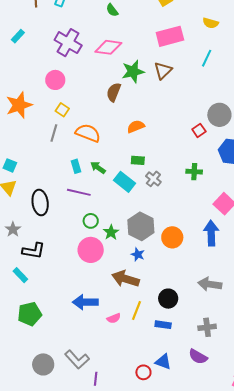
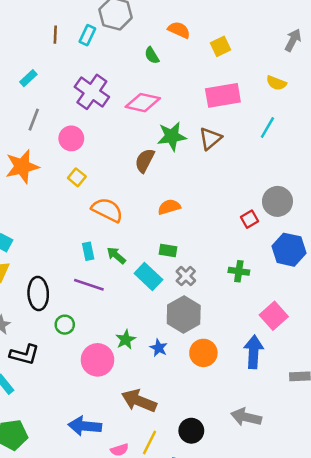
gray line: (54, 133) -> (34, 120), moved
green circle: (91, 221) -> (65, 325), moved
gray hexagon: (141, 226) -> (184, 315), moved
blue star: (138, 254) -> (159, 348), moved

